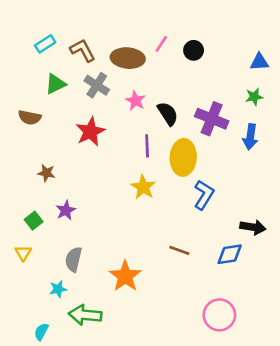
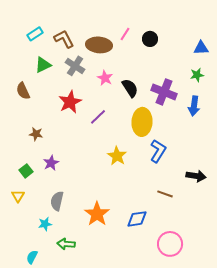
brown semicircle: (30, 117) -> (23, 91), turned 54
purple line: (147, 146) -> (98, 117), moved, turned 48
yellow star: (143, 187) -> (117, 156), moved
brown line: (179, 250) -> (165, 194), moved
blue diamond: (230, 254) -> (137, 219), moved
green arrow: (85, 315) -> (66, 244), size x0.7

